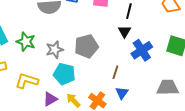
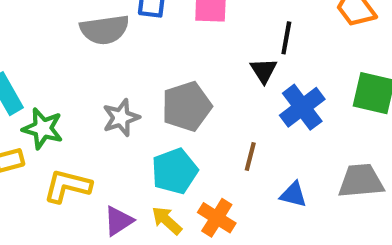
black line: (129, 11) -> (286, 38), moved
green star: (26, 42) -> (43, 129), moved
cyan pentagon: (64, 74) -> (175, 171), moved, turned -30
blue triangle: (122, 93) -> (293, 195), moved, turned -48

